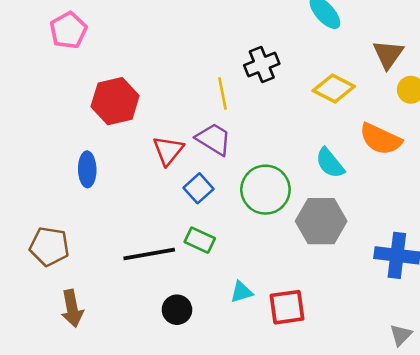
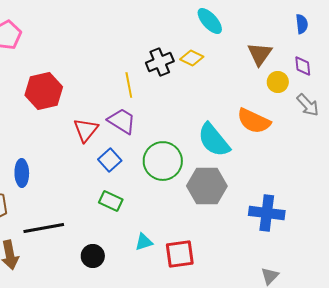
yellow diamond: (334, 88) -> (192, 58), moved, size x0.7
cyan semicircle: (330, 163) -> (214, 140), size x1.4
blue ellipse: (87, 169) -> (22, 173), moved
black line: (149, 254) -> (44, 228), moved

